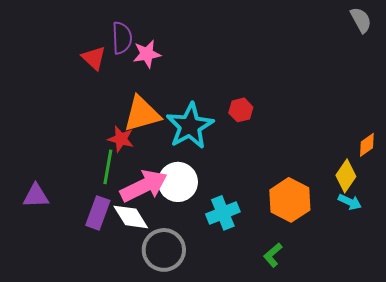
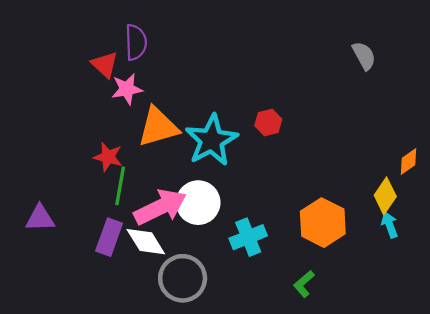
gray semicircle: (361, 20) -> (364, 56), moved
pink star: (147, 54) -> (127, 89), moved
red star: (121, 139) -> (108, 157), moved
cyan arrow: (350, 202) -> (390, 225), turned -135

